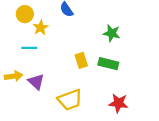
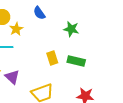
green star: (112, 33) -> (71, 29), moved

